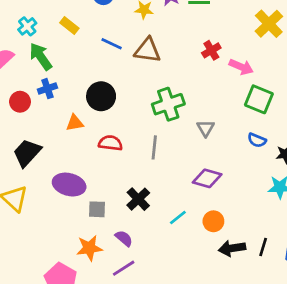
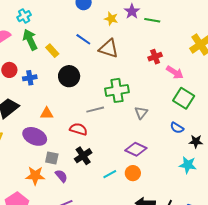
yellow rectangle: (69, 26) -> (52, 51), moved
blue cross: (47, 89) -> (30, 78), moved
orange triangle: (75, 123) -> (47, 113), moved
red semicircle: (110, 143) -> (78, 129), moved
gray line: (154, 147) -> (95, 110), moved, turned 60
orange circle: (213, 221) -> (133, 173), moved
purple semicircle: (124, 238) -> (61, 176), moved
orange star: (89, 248) -> (35, 176), moved

